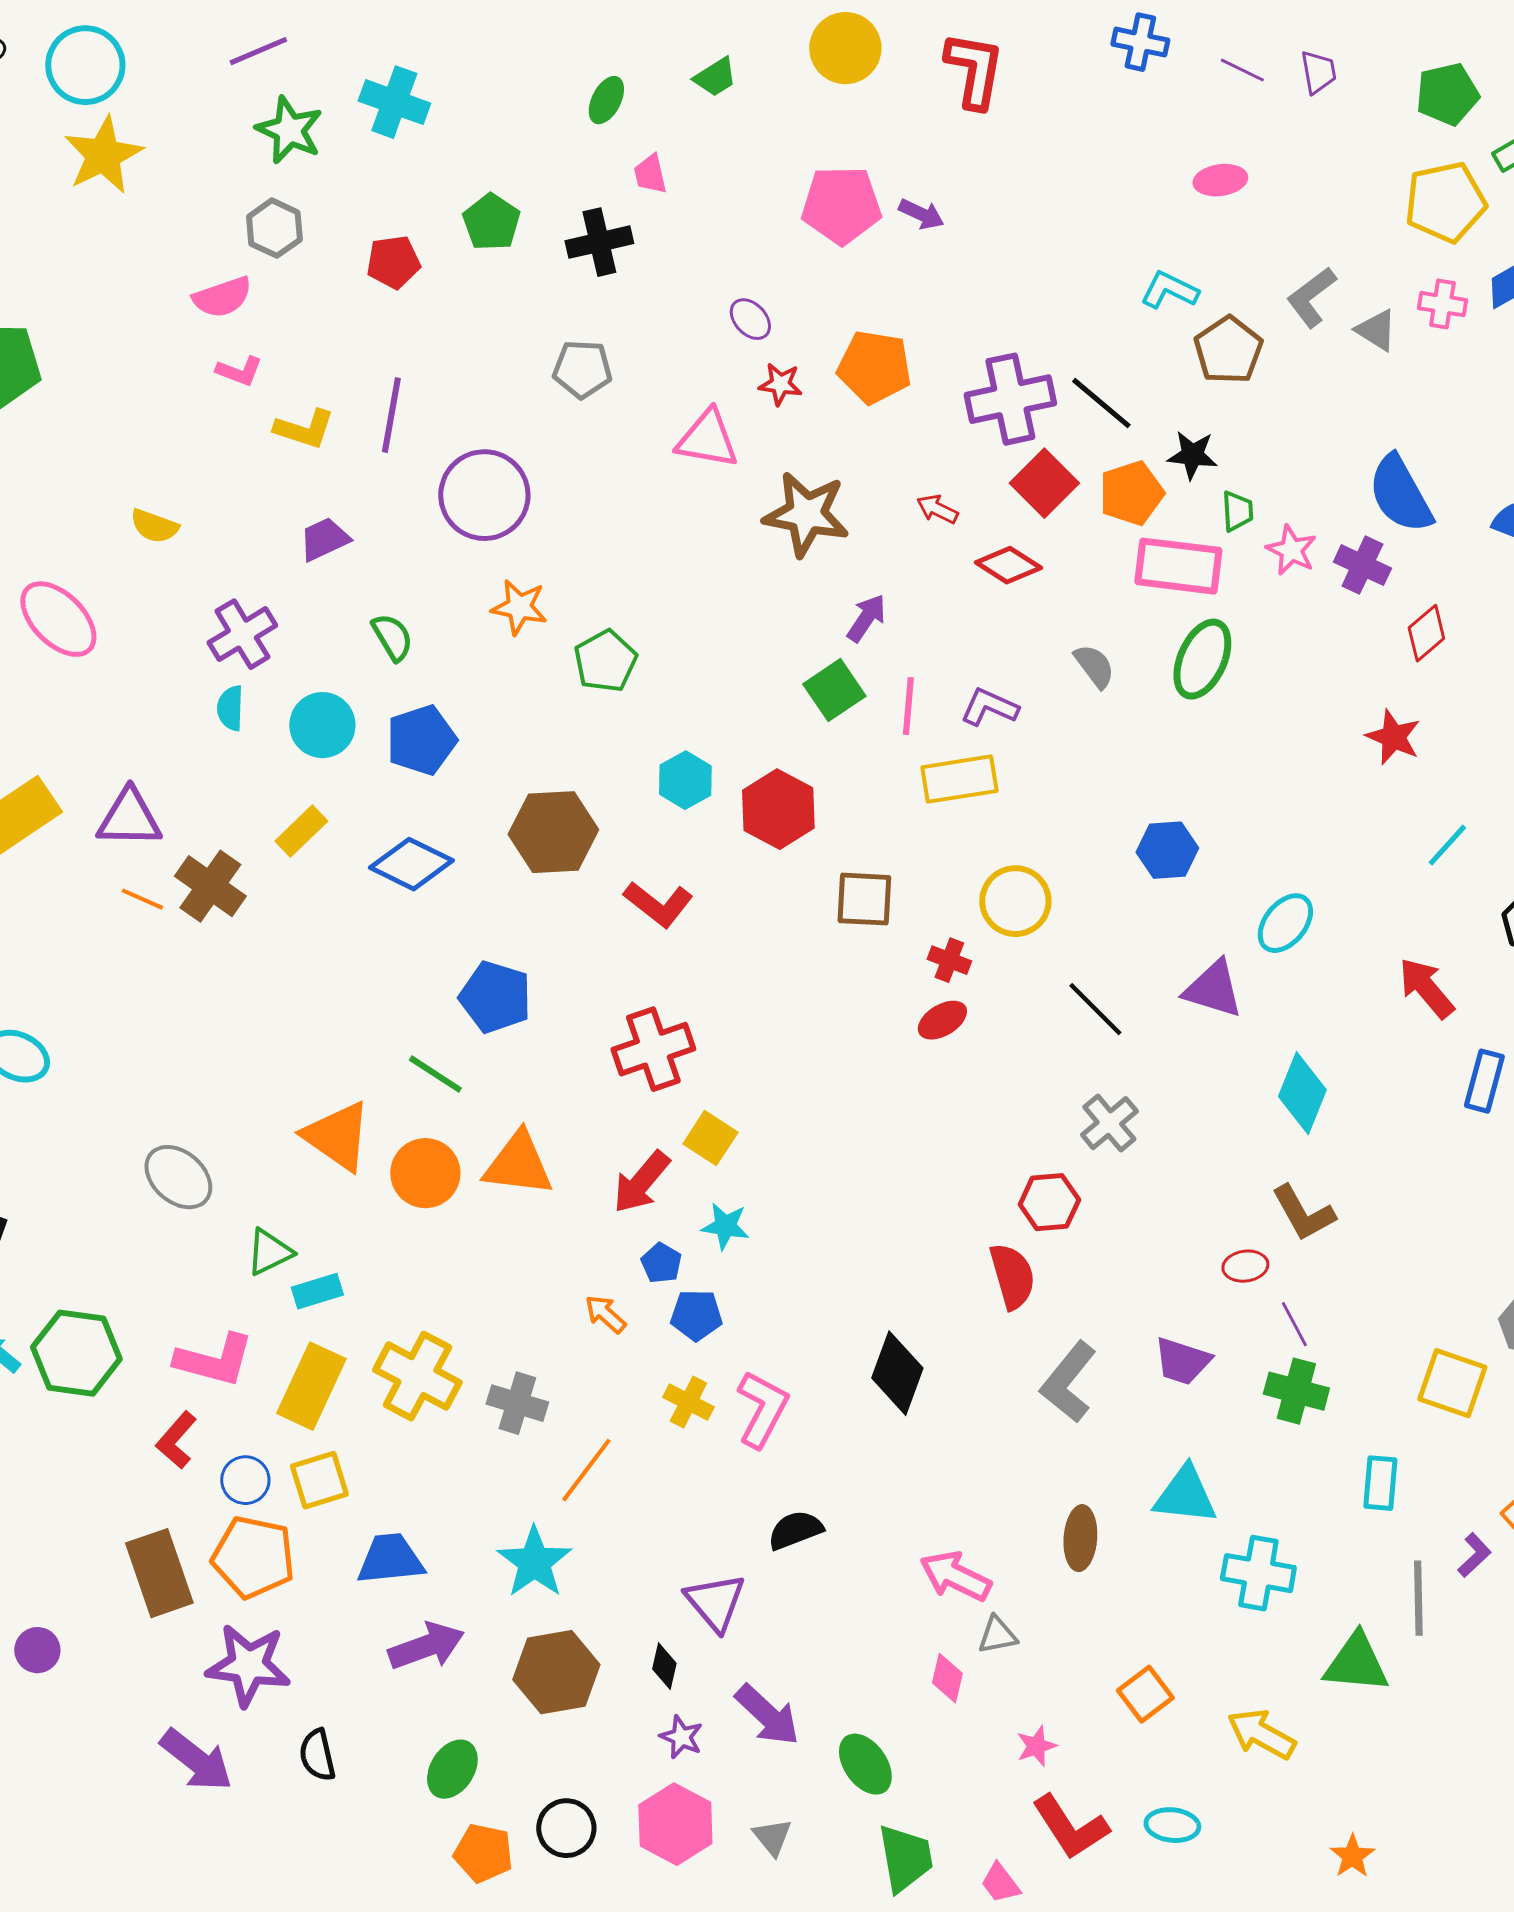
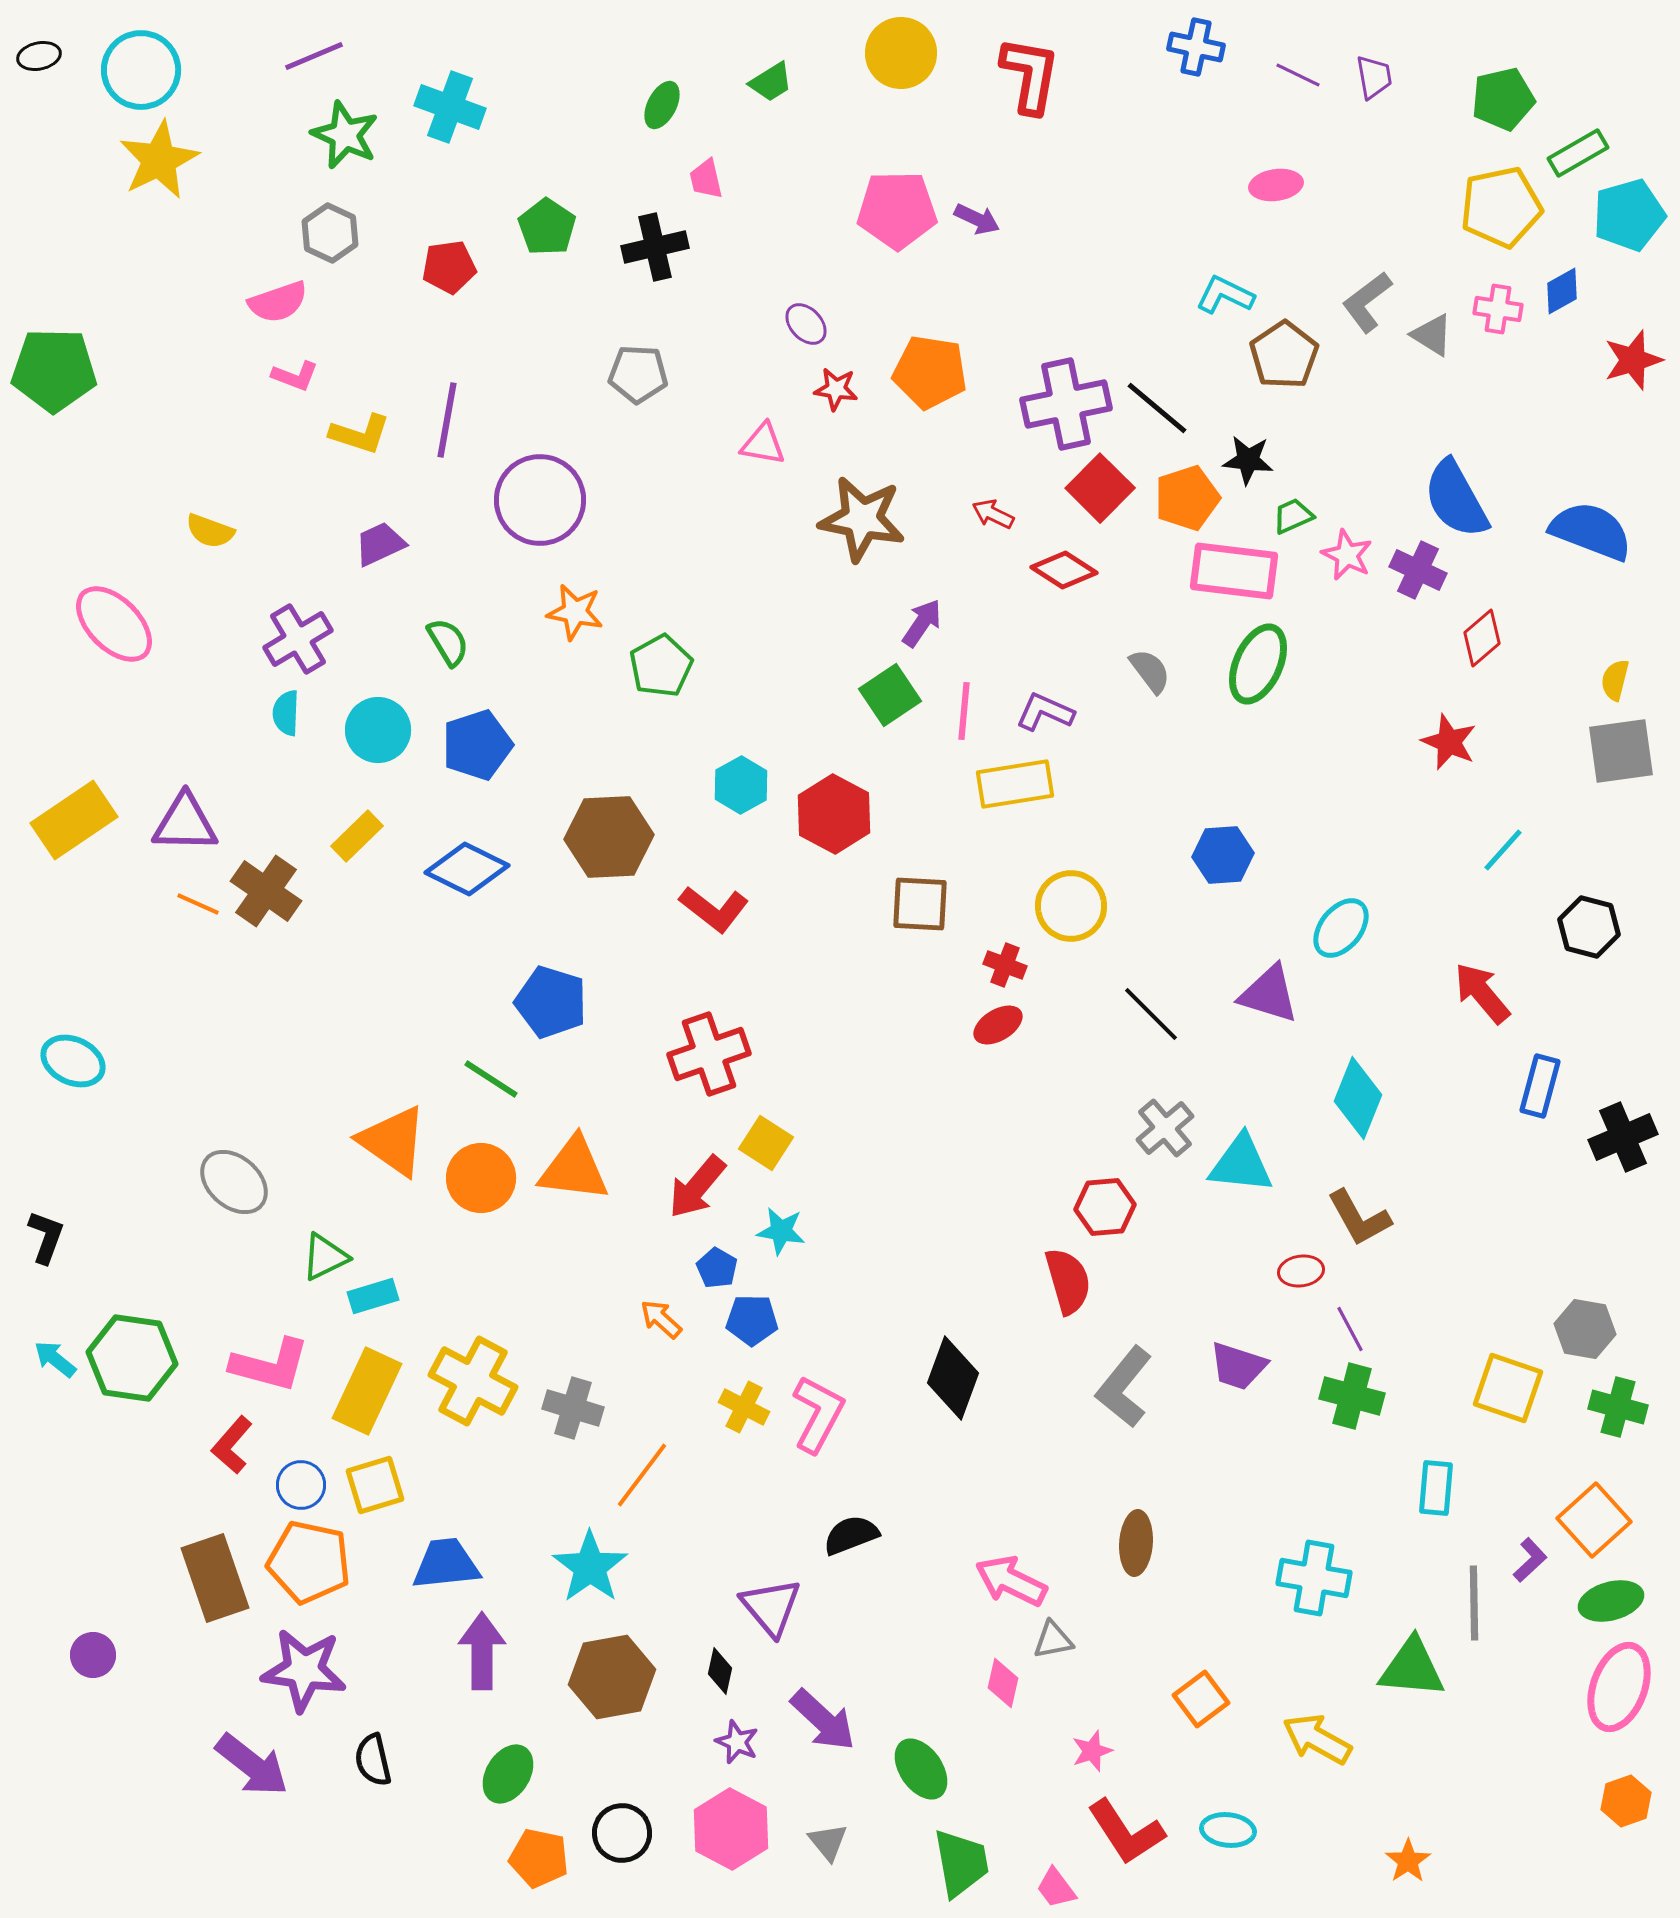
pink triangle: (707, 439) -> (763, 444), size x0.7
green trapezoid: (1237, 511) -> (1293, 516), turned -111
cyan triangle: (1185, 1495) -> (1241, 1164), moved
purple arrow: (426, 1646) -> (482, 1651), turned -70

